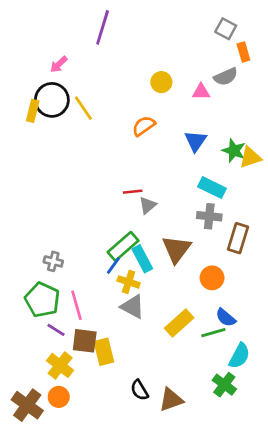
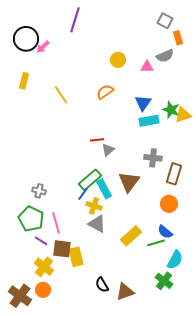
black circle: (52, 100) -> (26, 39), moved
yellow line: (83, 108) -> (61, 95), moved
cyan rectangle: (212, 188) -> (149, 121), moved, turned -36
orange circle: (212, 278) -> (169, 204), moved

